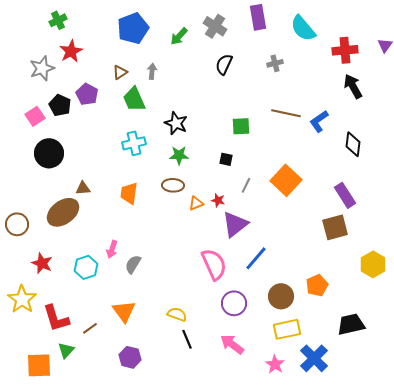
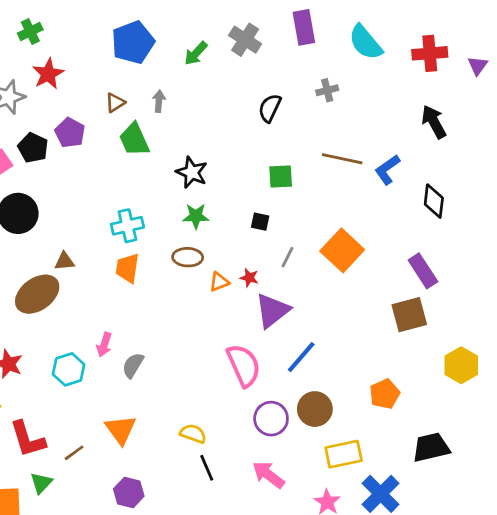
red cross: (345, 50) -> (430, 53), moved
black semicircle: (224, 64) -> (270, 108), moved
cyan cross: (134, 143) -> (127, 226), moved
brown circle: (281, 296) -> (315, 409), moved

